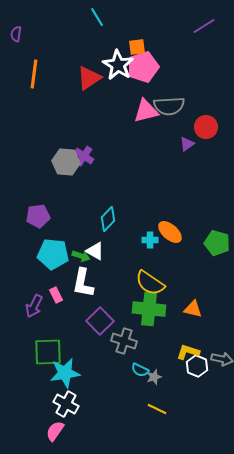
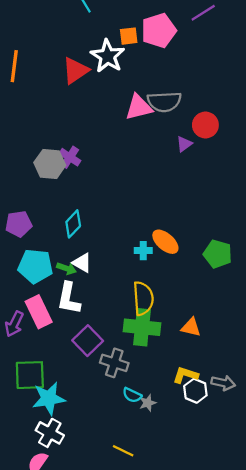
pink pentagon: (143, 67) -> (159, 31), moved
cyan diamond: (108, 219) -> (73, 224), moved
yellow semicircle: (150, 283) -> (143, 298), turned -128
pink rectangle: (56, 295) -> (39, 312), size x1.8
yellow line: (157, 409) -> (123, 451), moved

